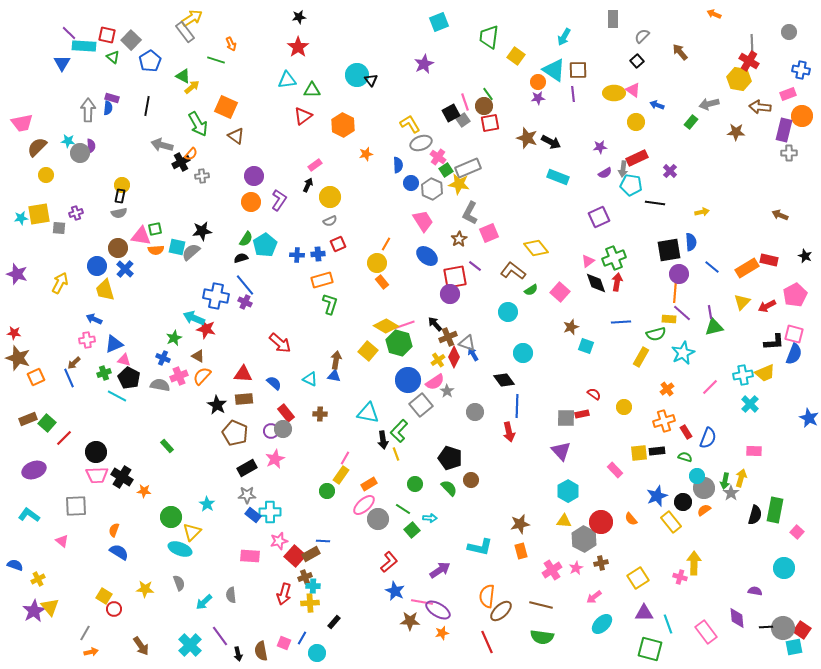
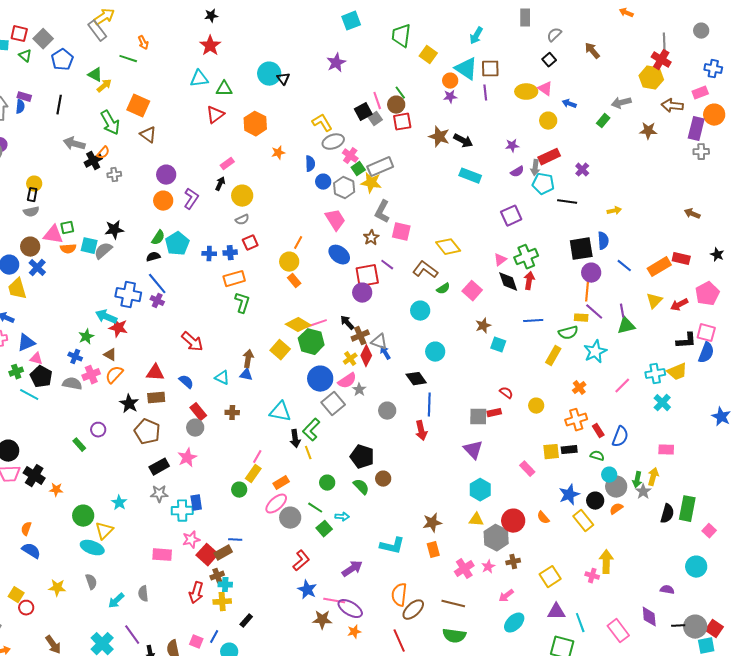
pink square: (489, 233) -> (401, 232), turned 36
purple circle: (271, 431) -> (98, 430), moved
blue rectangle: (253, 515) -> (196, 503), moved, turned 42

